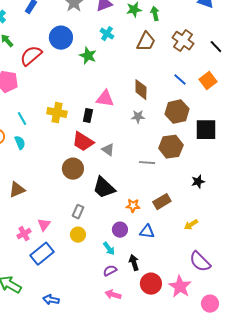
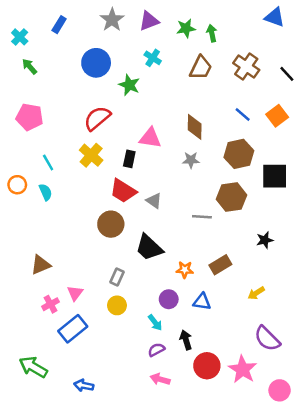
red semicircle: (31, 56) -> (97, 118), moved
yellow cross: (57, 113) -> (91, 155), turned 30
brown triangle: (17, 190) -> (41, 265), moved

